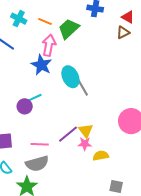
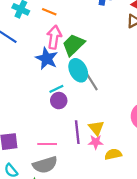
green trapezoid: (69, 29) -> (73, 45), moved
cyan line: (35, 98) -> (56, 89), moved
purple circle: (25, 106) -> (59, 101), moved
purple line: (68, 134) -> (77, 132), turned -55

